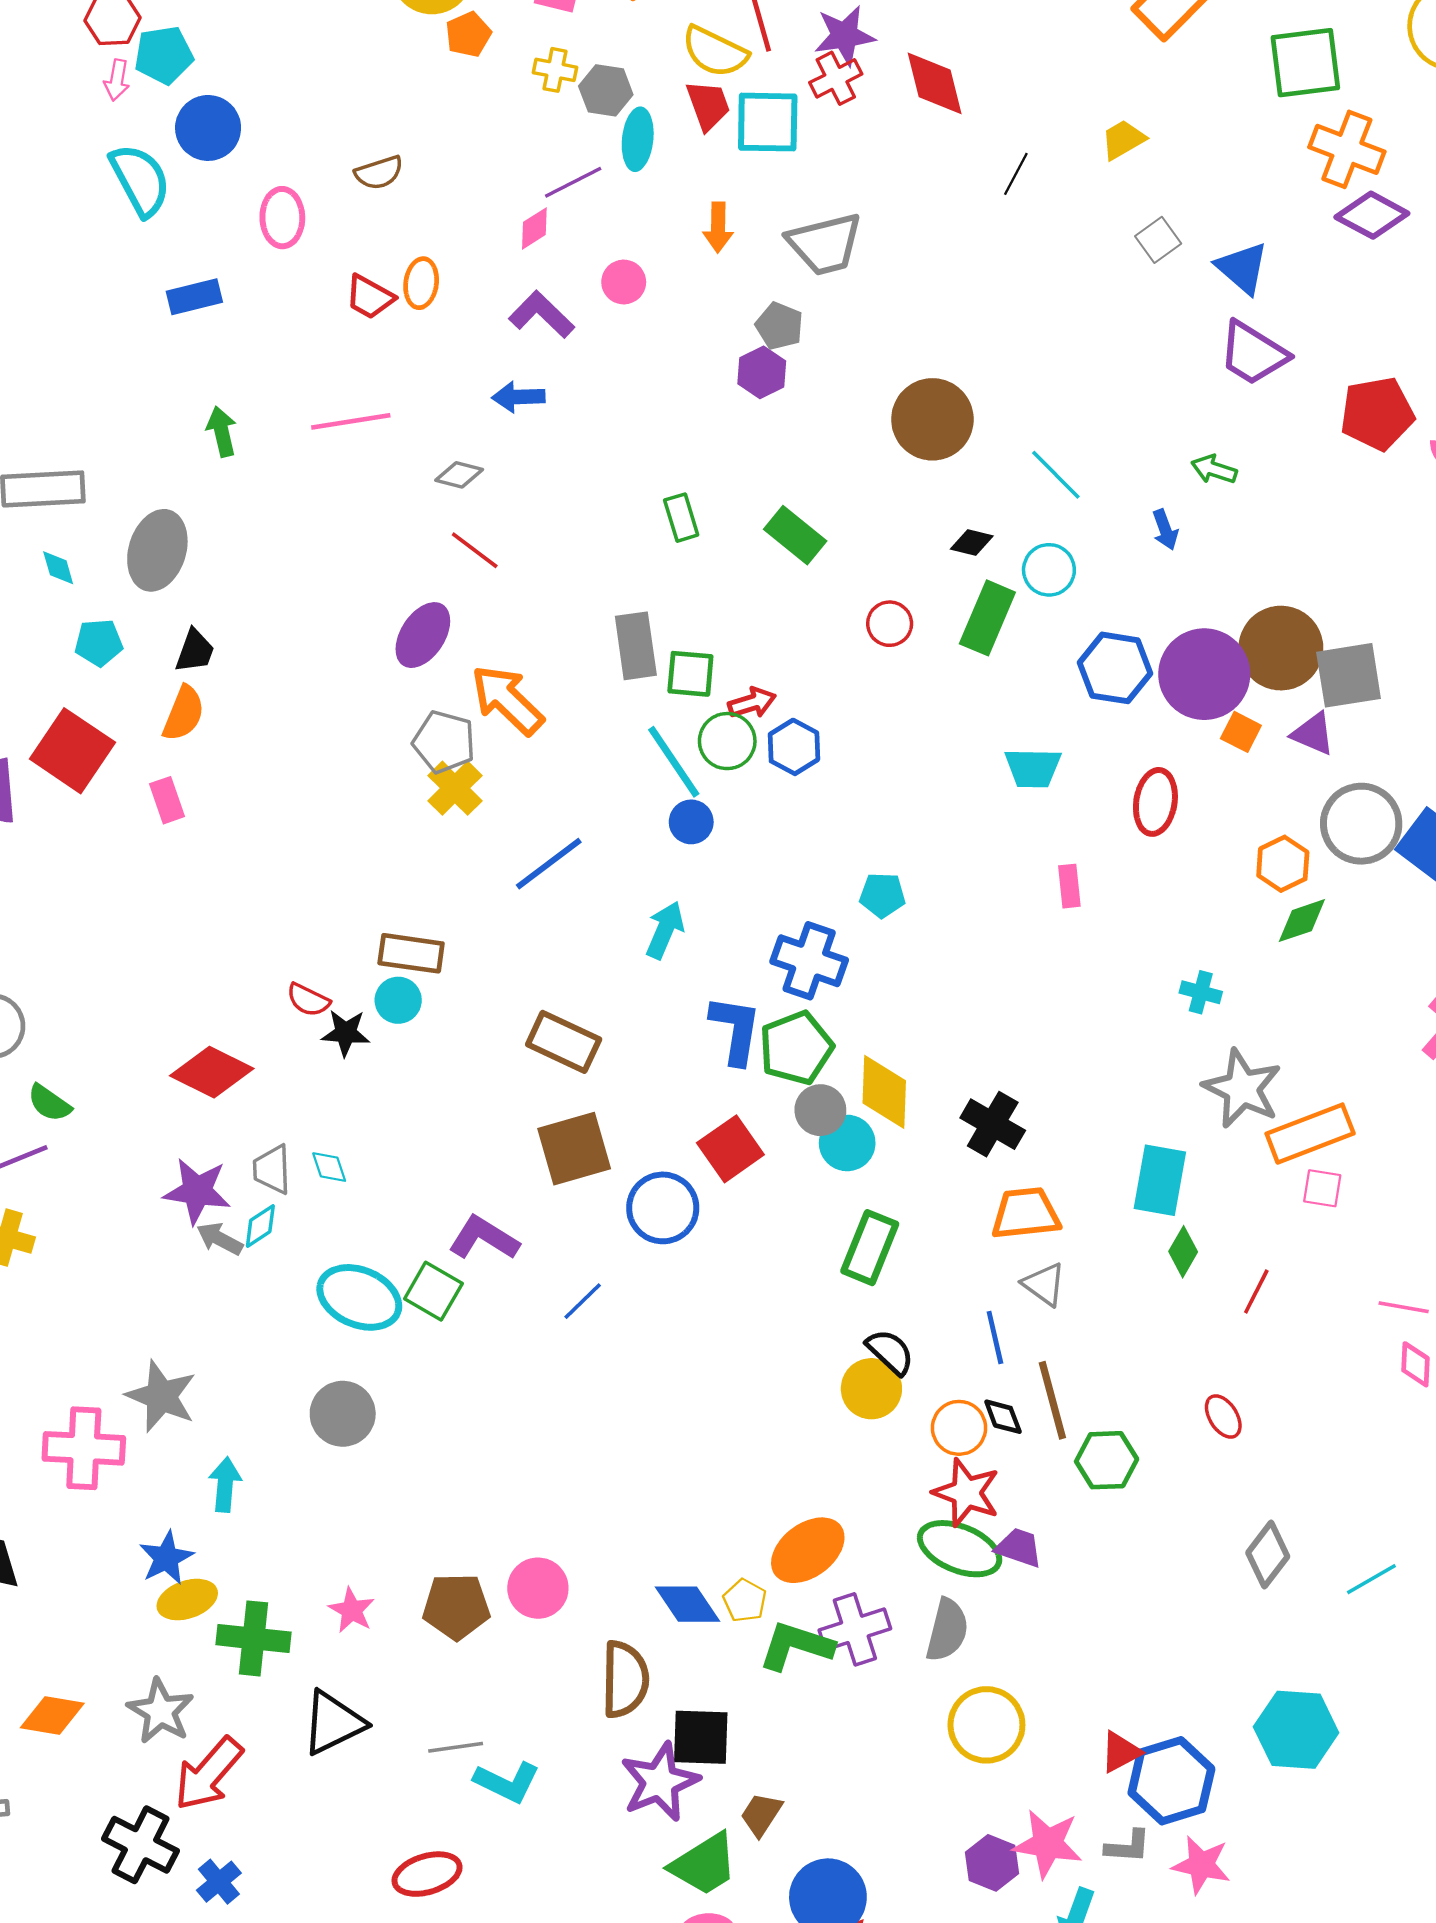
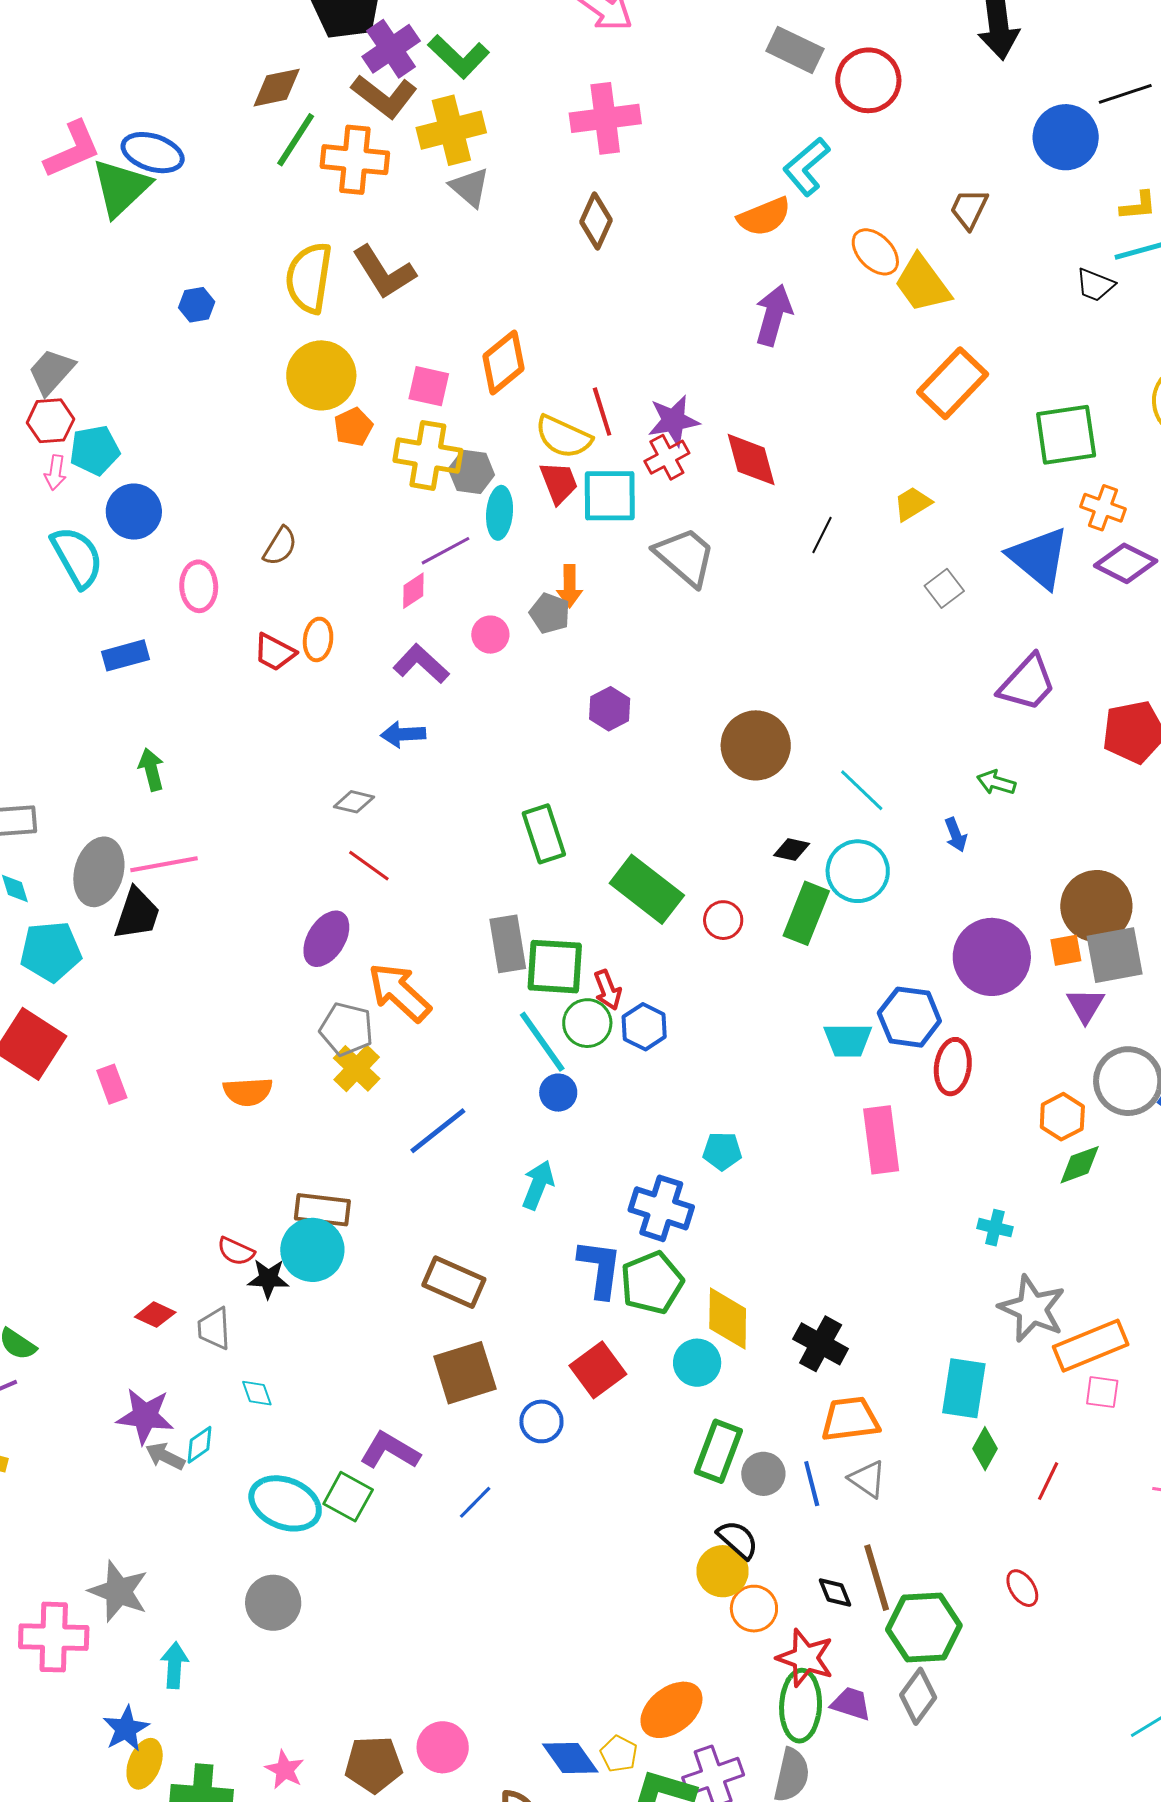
yellow cross: (555, 70) -> (428, 455), size x1.8
orange cross: (1347, 149) -> (1103, 508), size x0.7
brown semicircle: (379, 173) -> (280, 546), turned -39
gray trapezoid: (825, 244) -> (685, 556), moved, turned -124
blue triangle: (1242, 268) -> (1039, 558), moved, size x1.4
gray pentagon: (779, 326) -> (550, 613), moved
purple trapezoid: (1253, 353) -> (1027, 683), turned -78
pink line: (351, 421) -> (164, 864), moved
green rectangle: (681, 518) -> (544, 834), size x1.4
green rectangle: (795, 535) -> (647, 889), moved, size x1.4
cyan circle: (1049, 570) -> (858, 871), size x1.4
cyan pentagon: (99, 643) -> (51, 951), size x1.5
brown circle: (1281, 648) -> (1096, 906), moved
black trapezoid: (195, 651) -> (137, 914), moved, size x1.4
blue hexagon: (1115, 668) -> (909, 1017), moved
green square: (690, 674) -> (555, 967), size x1.4
red arrow: (752, 703) -> (608, 990), turned 87
orange semicircle: (184, 713) -> (248, 1092), moved, turned 66
orange square: (1241, 732) -> (1066, 950), moved, turned -36
purple triangle: (1313, 734) -> (1085, 1005), turned 39
pink rectangle: (1069, 886) -> (881, 1140), size x1.8
cyan circle: (398, 1000) -> (312, 1250), size x1.6
red diamond: (212, 1072) -> (155, 1315), size x0.6
gray circle: (820, 1110) -> (763, 1474), moved
gray trapezoid: (272, 1169) -> (214, 1329), moved
blue circle: (663, 1208) -> (541, 1421), size x0.7
blue line: (995, 1338) -> (812, 1484), moved
orange circle: (959, 1428) -> (754, 1609), moved
green hexagon: (1107, 1460) -> (924, 1627), size x1.4
green ellipse: (960, 1549) -> (801, 1706), turned 72
gray diamond: (1268, 1555) -> (918, 1696), moved
yellow ellipse: (187, 1600) -> (145, 1764), turned -48

